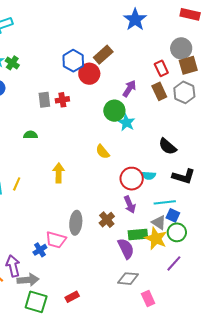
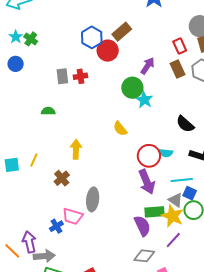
purple arrow: (130, 205) -> (147, 182), size x1.4
brown cross: (107, 220) -> (62, 178), moved
purple line: (174, 263) -> (173, 240), moved

